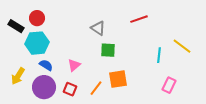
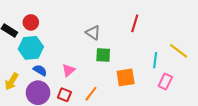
red line: (139, 19) -> (135, 23), turned -54
orange square: (118, 79) -> (126, 77), moved
pink rectangle: (169, 85) -> (165, 81), moved

